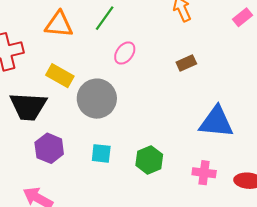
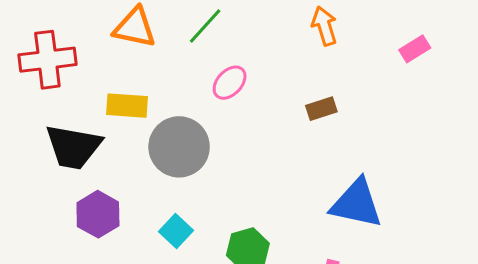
yellow rectangle: (60, 76) -> (127, 106), turned -32
cyan square: (101, 153) -> (176, 231), turned 30

